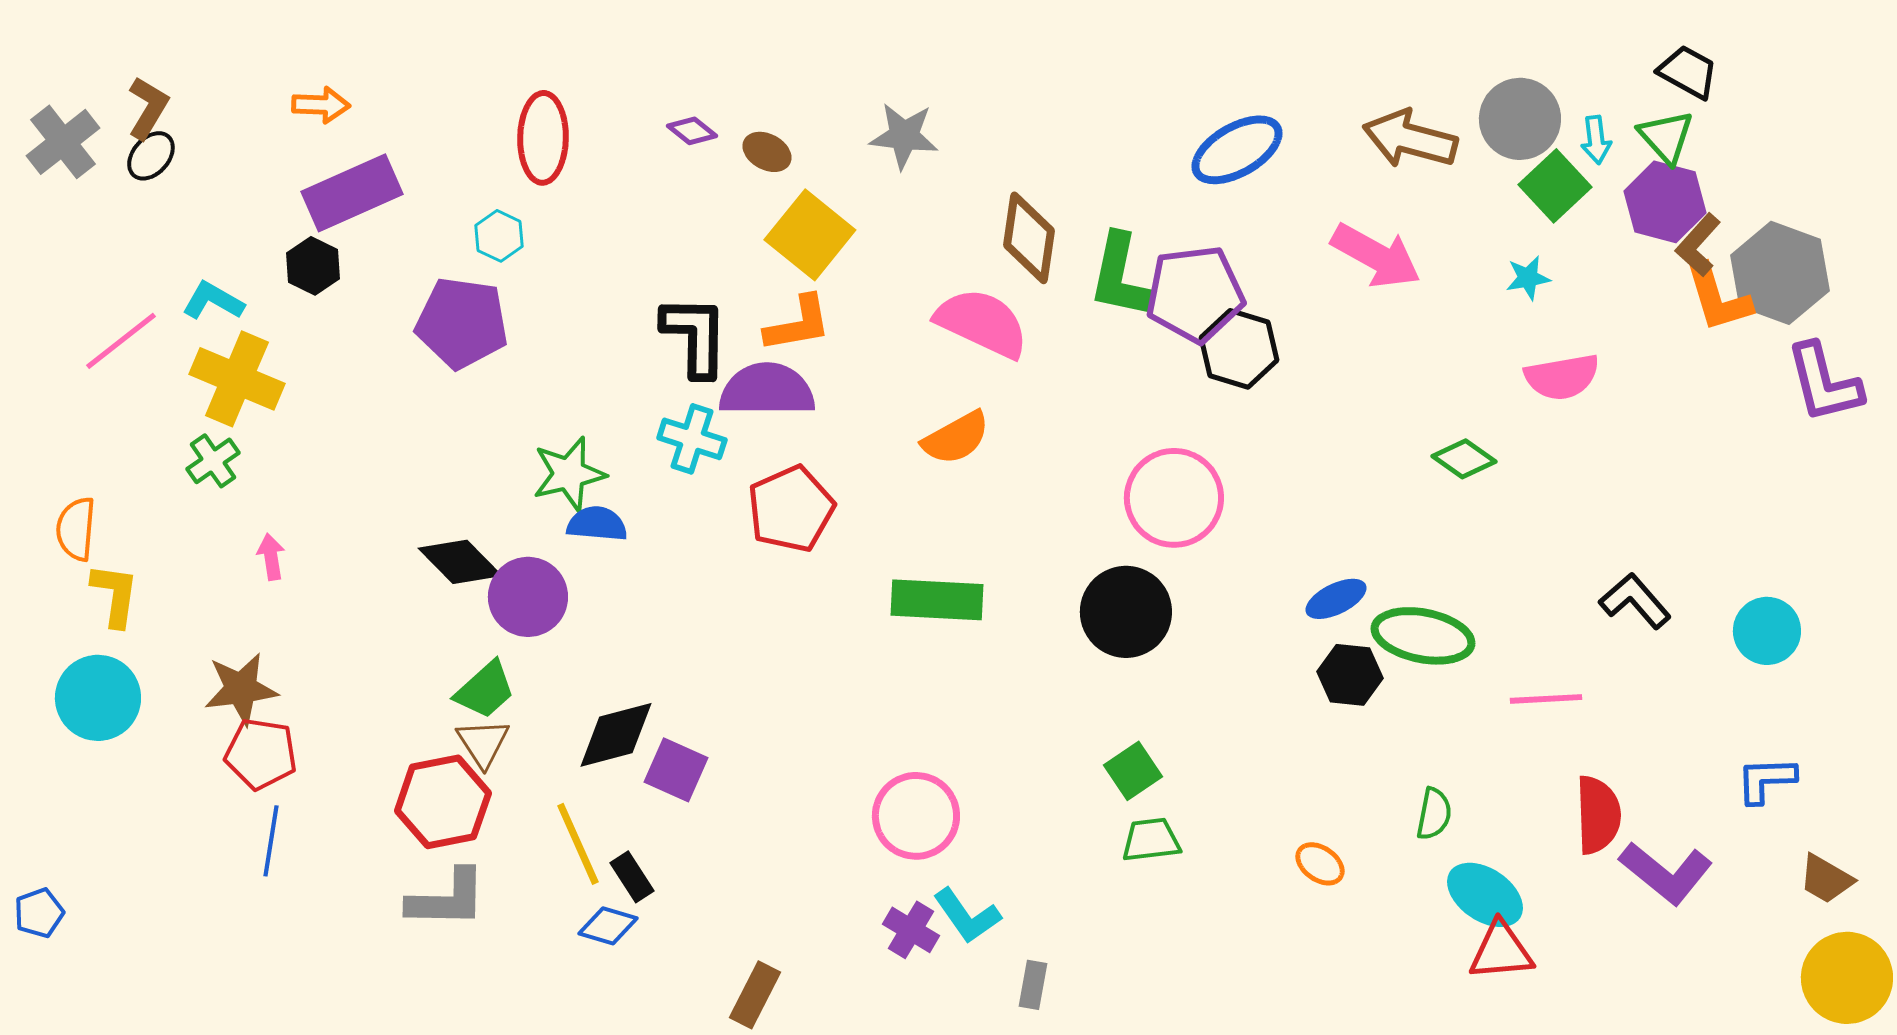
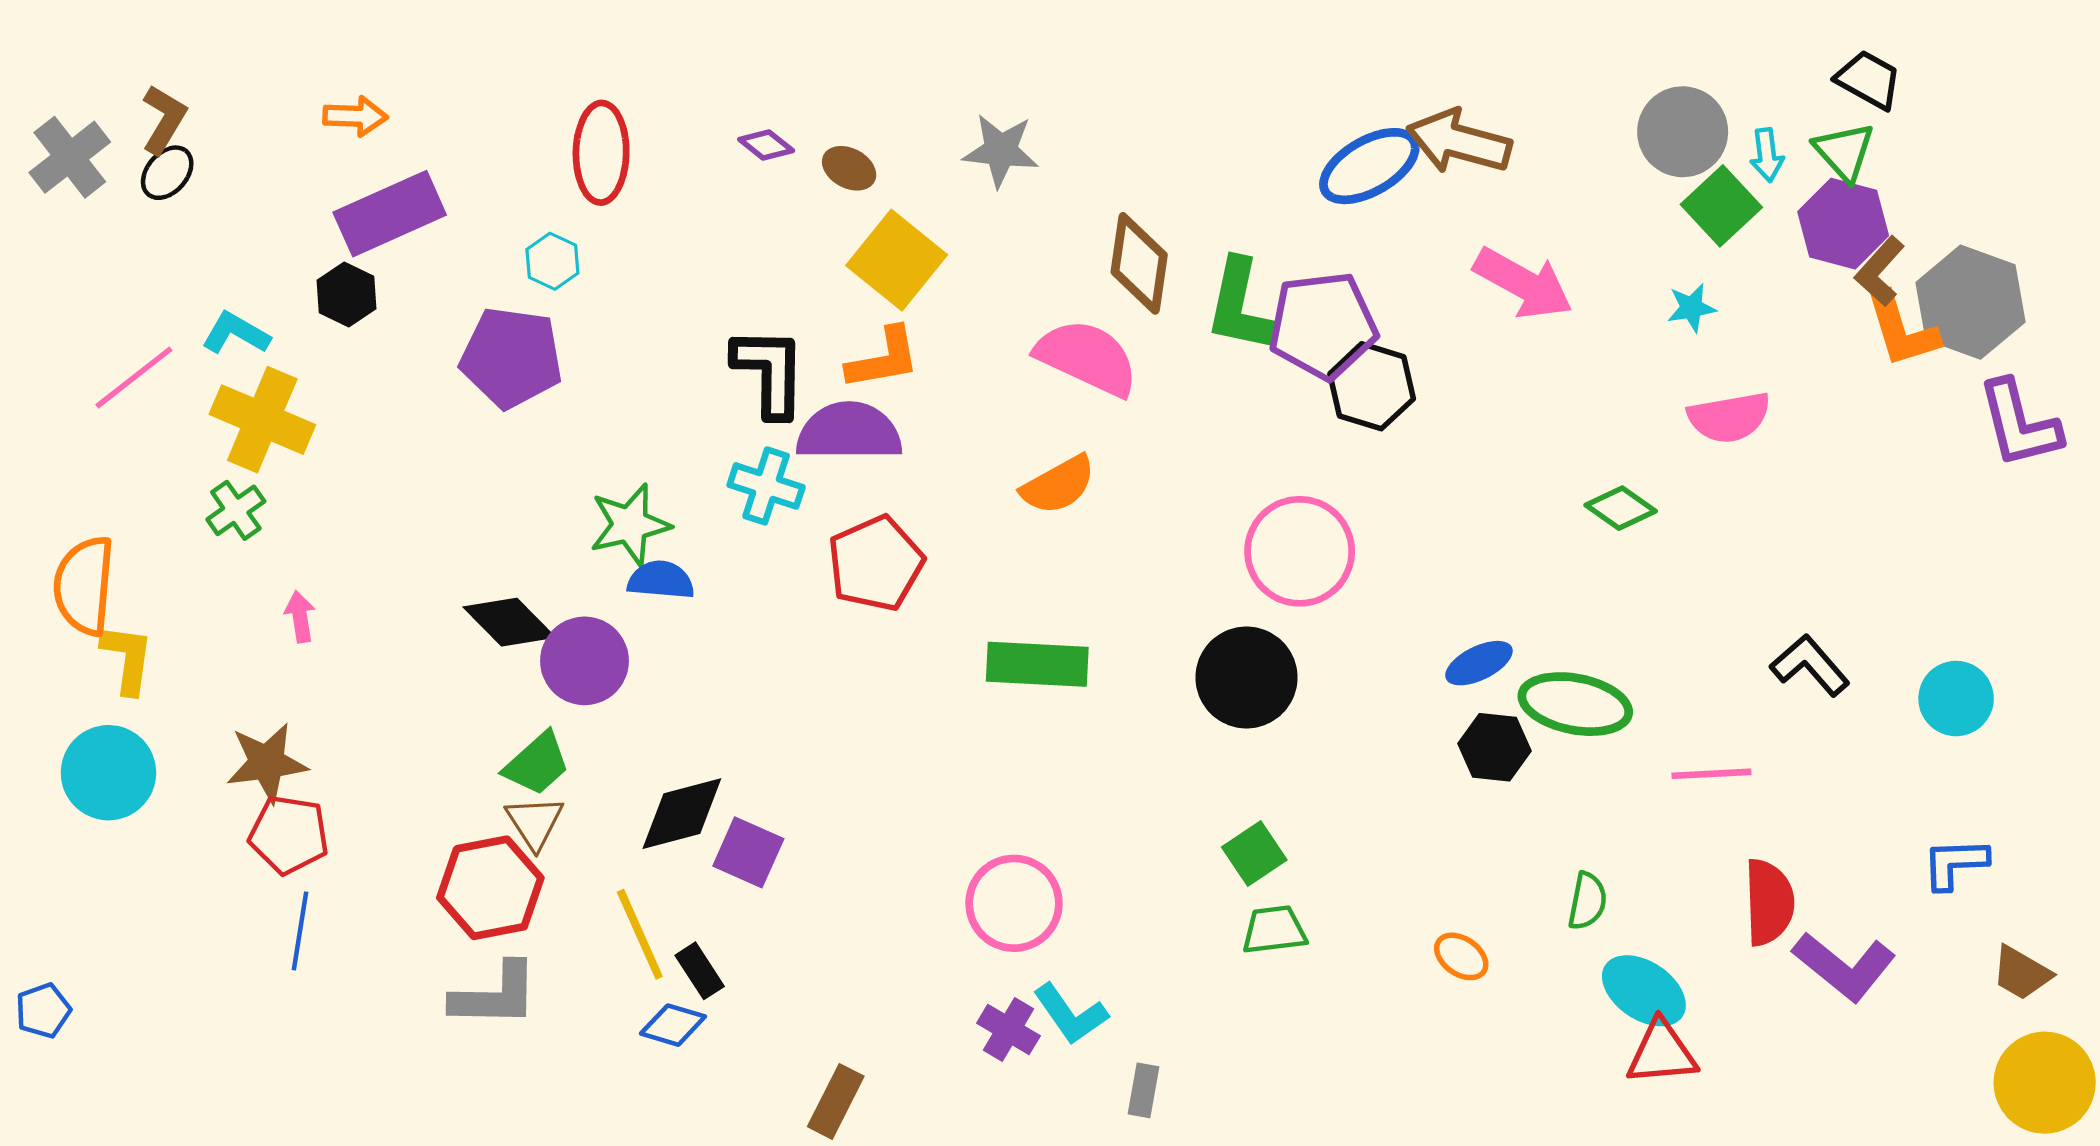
brown arrow: (1410, 139) -> (1459, 142), moved
orange semicircle: (76, 529) -> (84, 586), size x1.4

